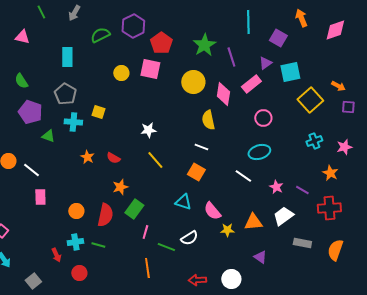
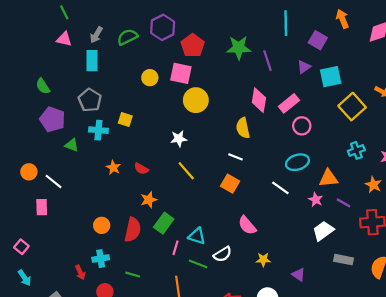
gray arrow: (74, 13) -> (96, 35), moved
pink triangle: (22, 37) -> (64, 39), moved
green star: (204, 45) -> (239, 48), turned 30
yellow circle: (193, 82) -> (196, 100), moved
pink rectangle: (251, 84) -> (289, 103), moved
pink rectangle: (40, 197) -> (42, 207), moved
cyan triangle: (183, 202) -> (197, 236), moved
orange triangle: (253, 222) -> (329, 178), moved
yellow star: (227, 230) -> (263, 260), moved
green line: (98, 245) -> (133, 275), moved

